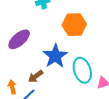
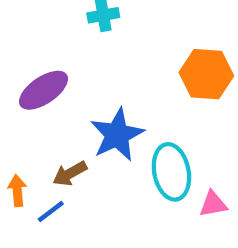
orange hexagon: (74, 25) -> (206, 74), moved

